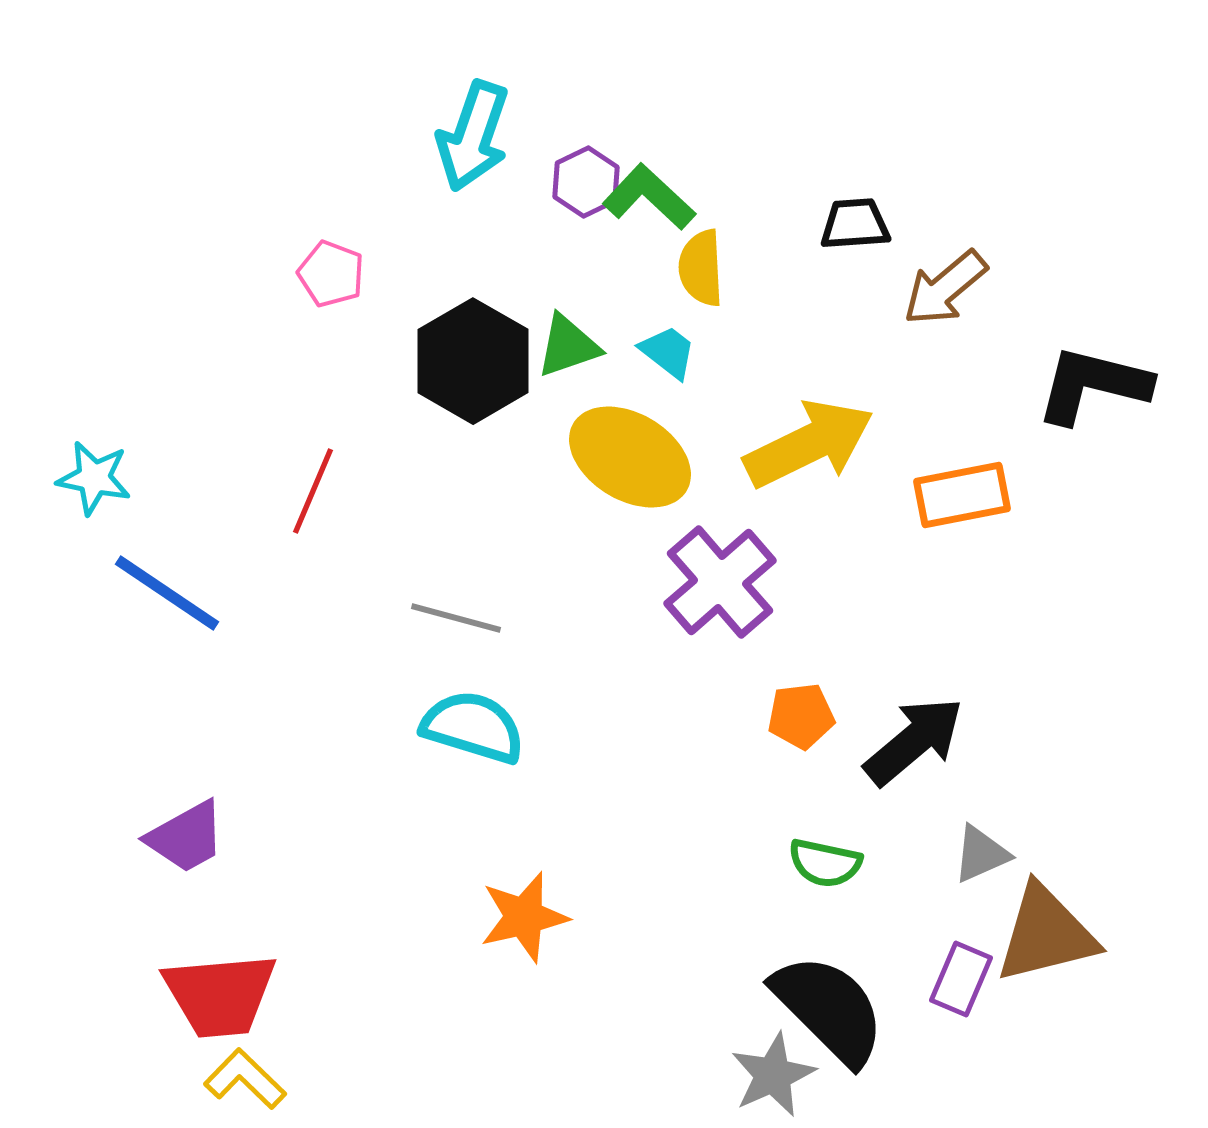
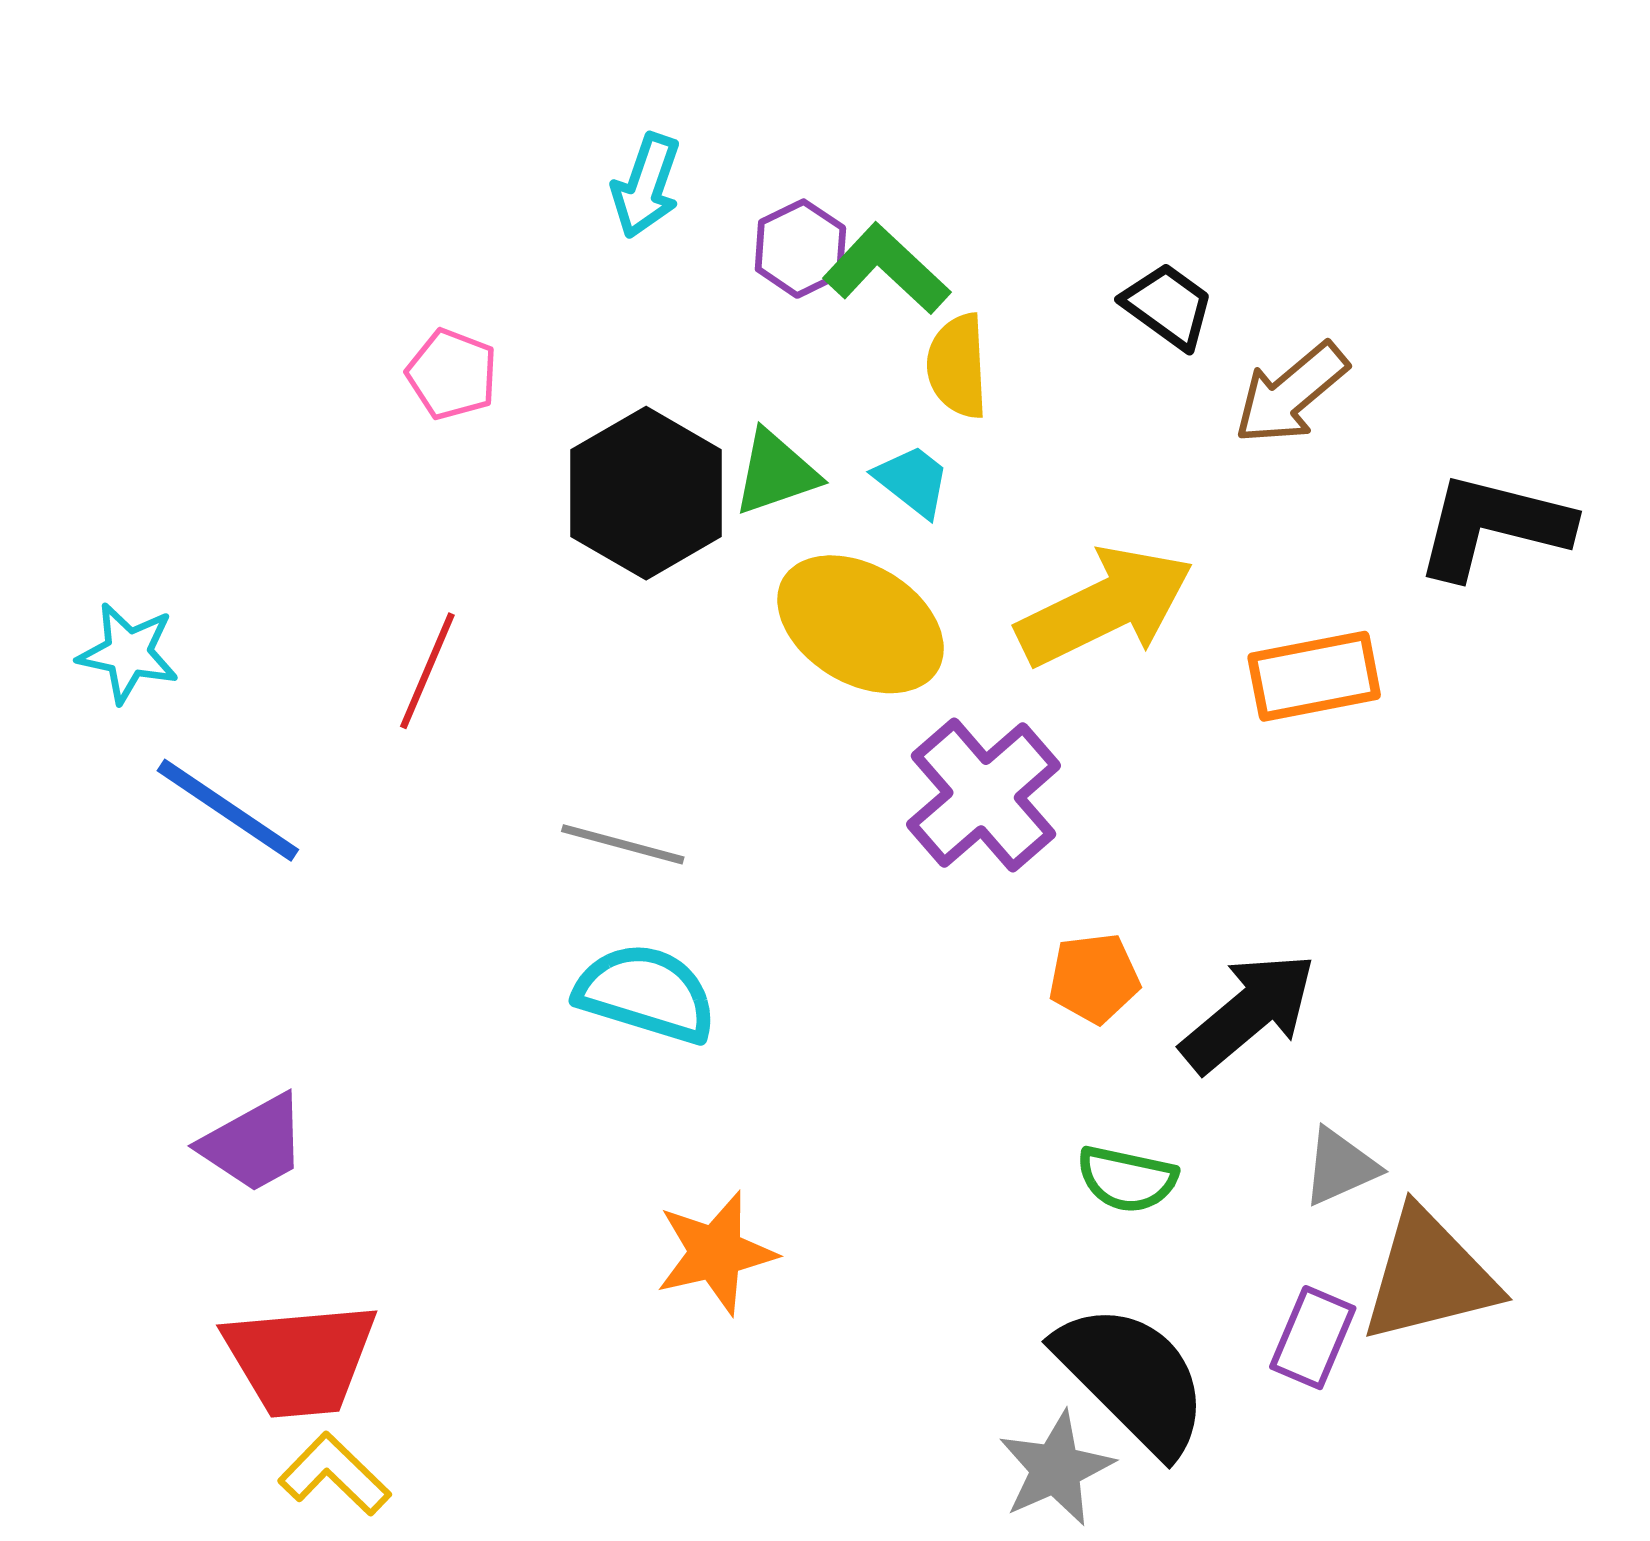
cyan arrow: (473, 136) -> (646, 186), size x0.7
black trapezoid: (855, 224) -> (1168, 306), turned 40

